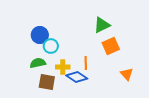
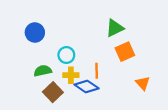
blue circle: (40, 35) -> (35, 33), moved
cyan circle: (51, 46) -> (66, 55), moved
brown square: (47, 82) -> (53, 92), turned 36

